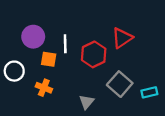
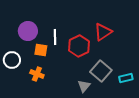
gray triangle: (87, 102) -> (84, 86), moved

